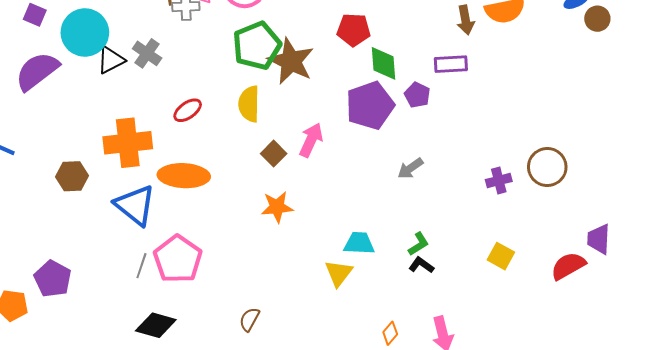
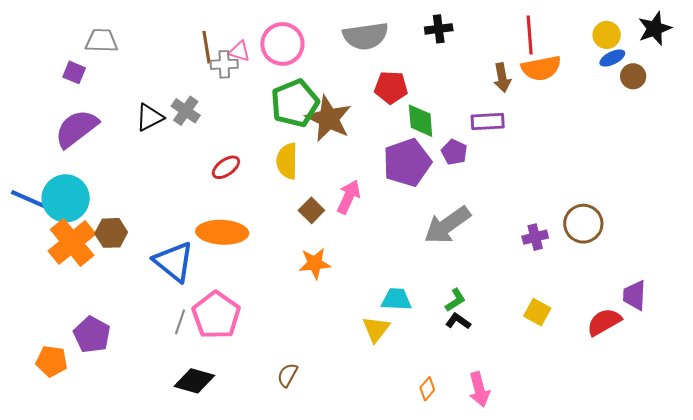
cyan circle: (85, 33) -> (66, 198), moved
orange cross: (128, 143) -> (72, 242), moved, turned -33
gray arrow: (410, 168) -> (447, 225), size x1.8

